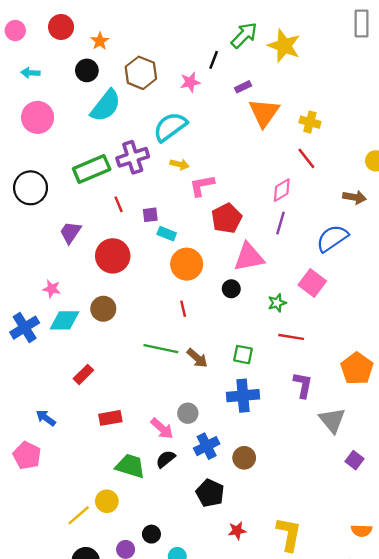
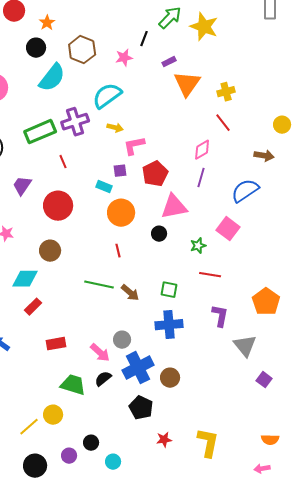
yellow cross: (310, 122) -> (226, 92), turned -30
purple square: (150, 215) -> (120, 171), moved
cyan diamond: (65, 320) -> (25, 279), moved
blue cross: (207, 446) -> (138, 368), size x1.4

